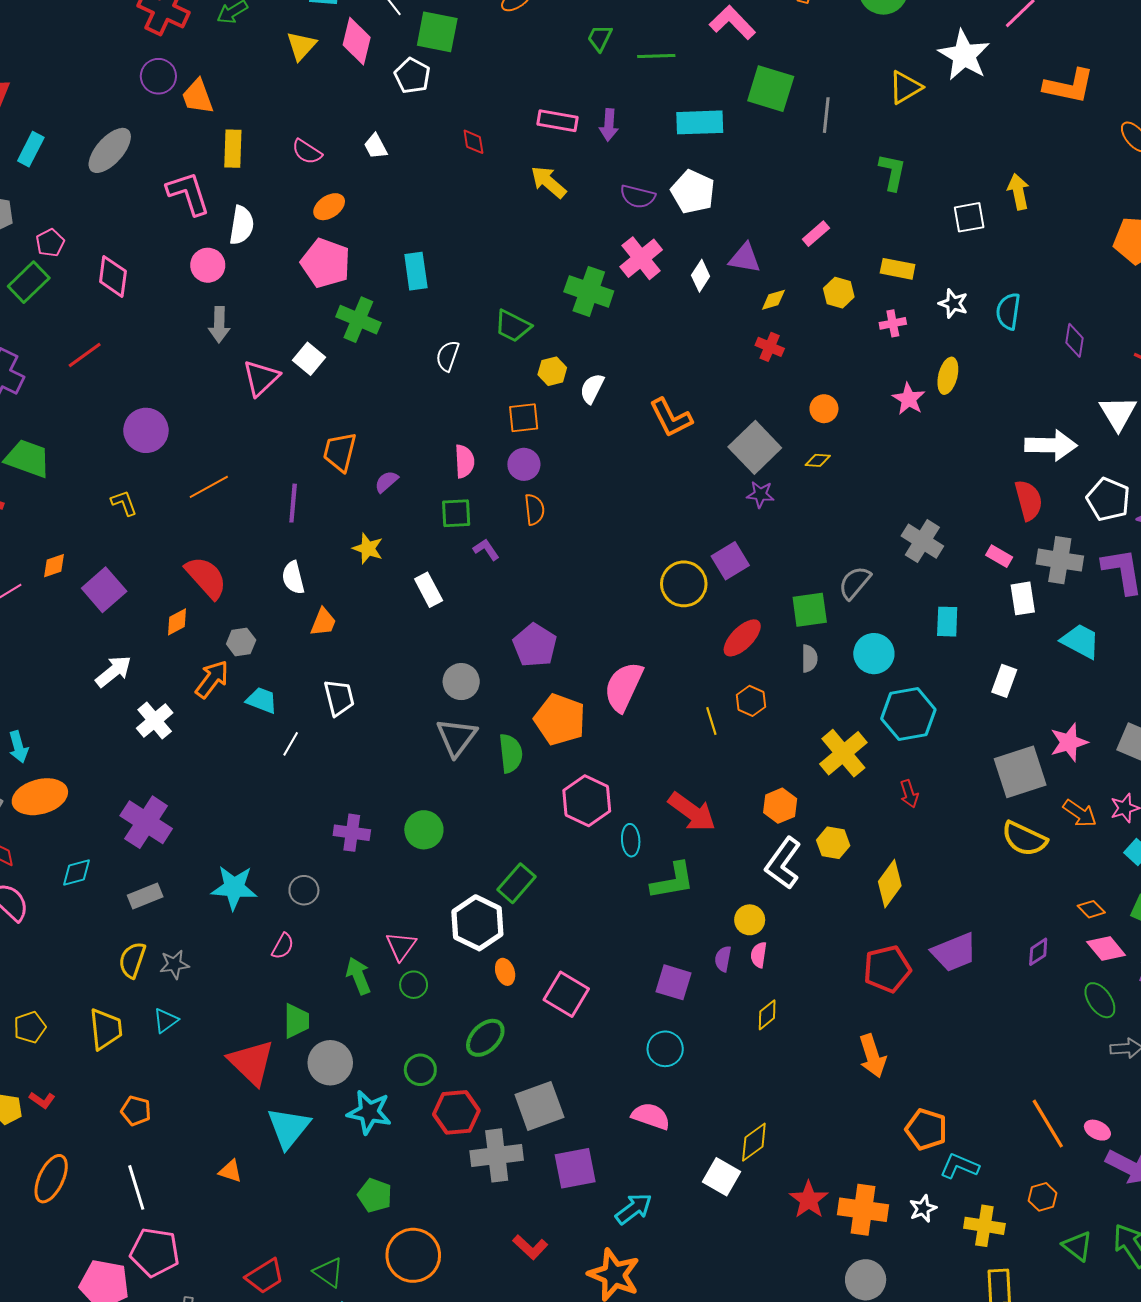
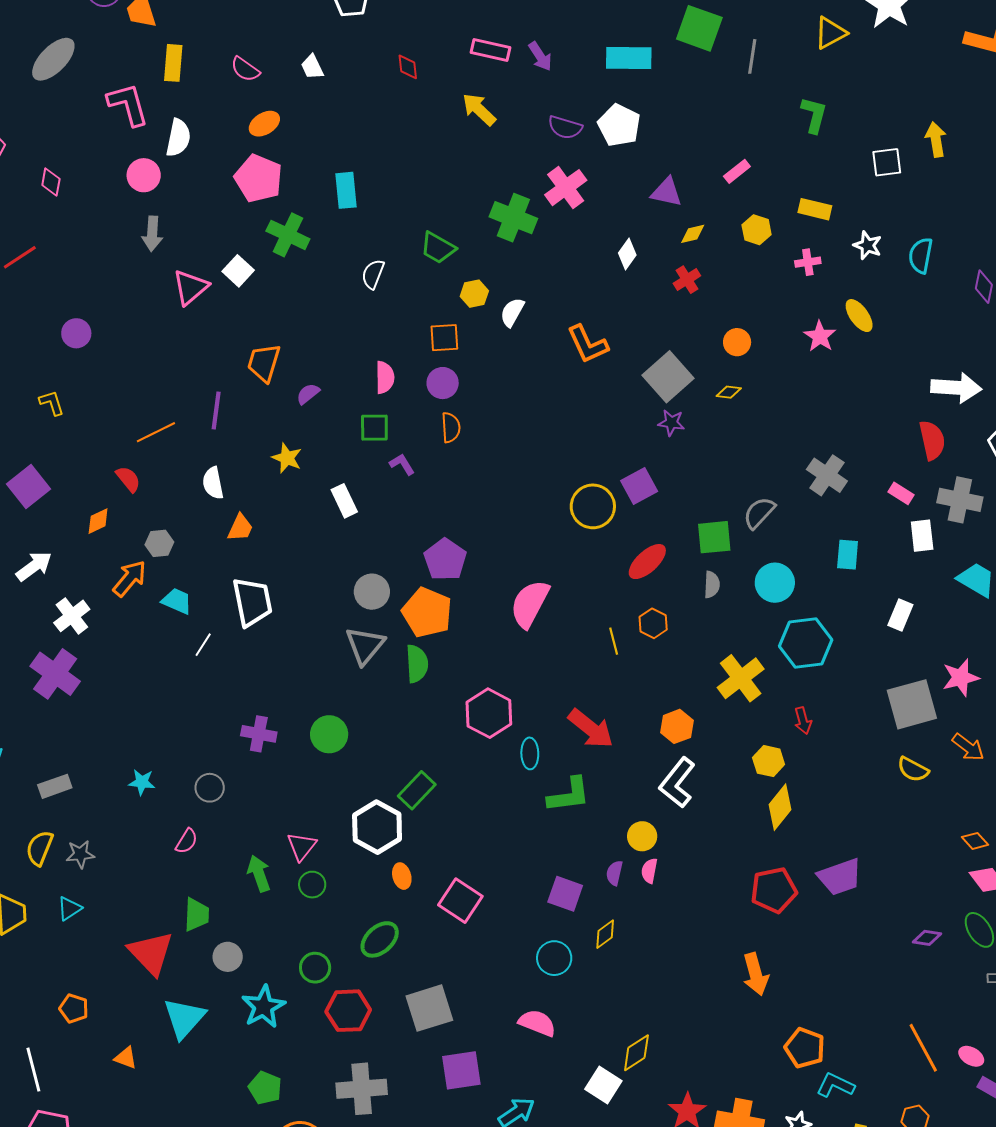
purple arrow: (609, 125) -> (540, 56), turned -40
pink diamond: (113, 276) -> (51, 182), size x0.7
white diamond: (701, 276) -> (627, 254), moved
red cross: (770, 347) -> (687, 280), turned 32
yellow ellipse: (948, 376) -> (859, 316), turned -52
purple circle: (146, 430) -> (76, 333), size x0.7
orange line: (209, 487) -> (156, 432), moved
red semicircle: (206, 577) -> (128, 479), size x0.6
white trapezoid: (339, 698) -> (252, 602), size x1.4
orange pentagon: (560, 720) -> (427, 613), moved
purple cross: (146, 822) -> (55, 674), moved
yellow semicircle: (1024, 839) -> (913, 769), size x0.7
yellow hexagon: (833, 843) -> (769, 761), moved
cyan star: (234, 888) -> (142, 782), size x0.6
purple diamond: (1038, 952) -> (927, 938), moved, turned 40
yellow diamond: (767, 1015) -> (605, 934), moved
gray circle: (330, 1063) -> (228, 957), size x0.7
orange pentagon: (136, 1111) -> (74, 1009), moved
cyan star: (369, 1112) -> (263, 1007), turned 30
gray cross: (497, 1155) -> (362, 1089), moved

